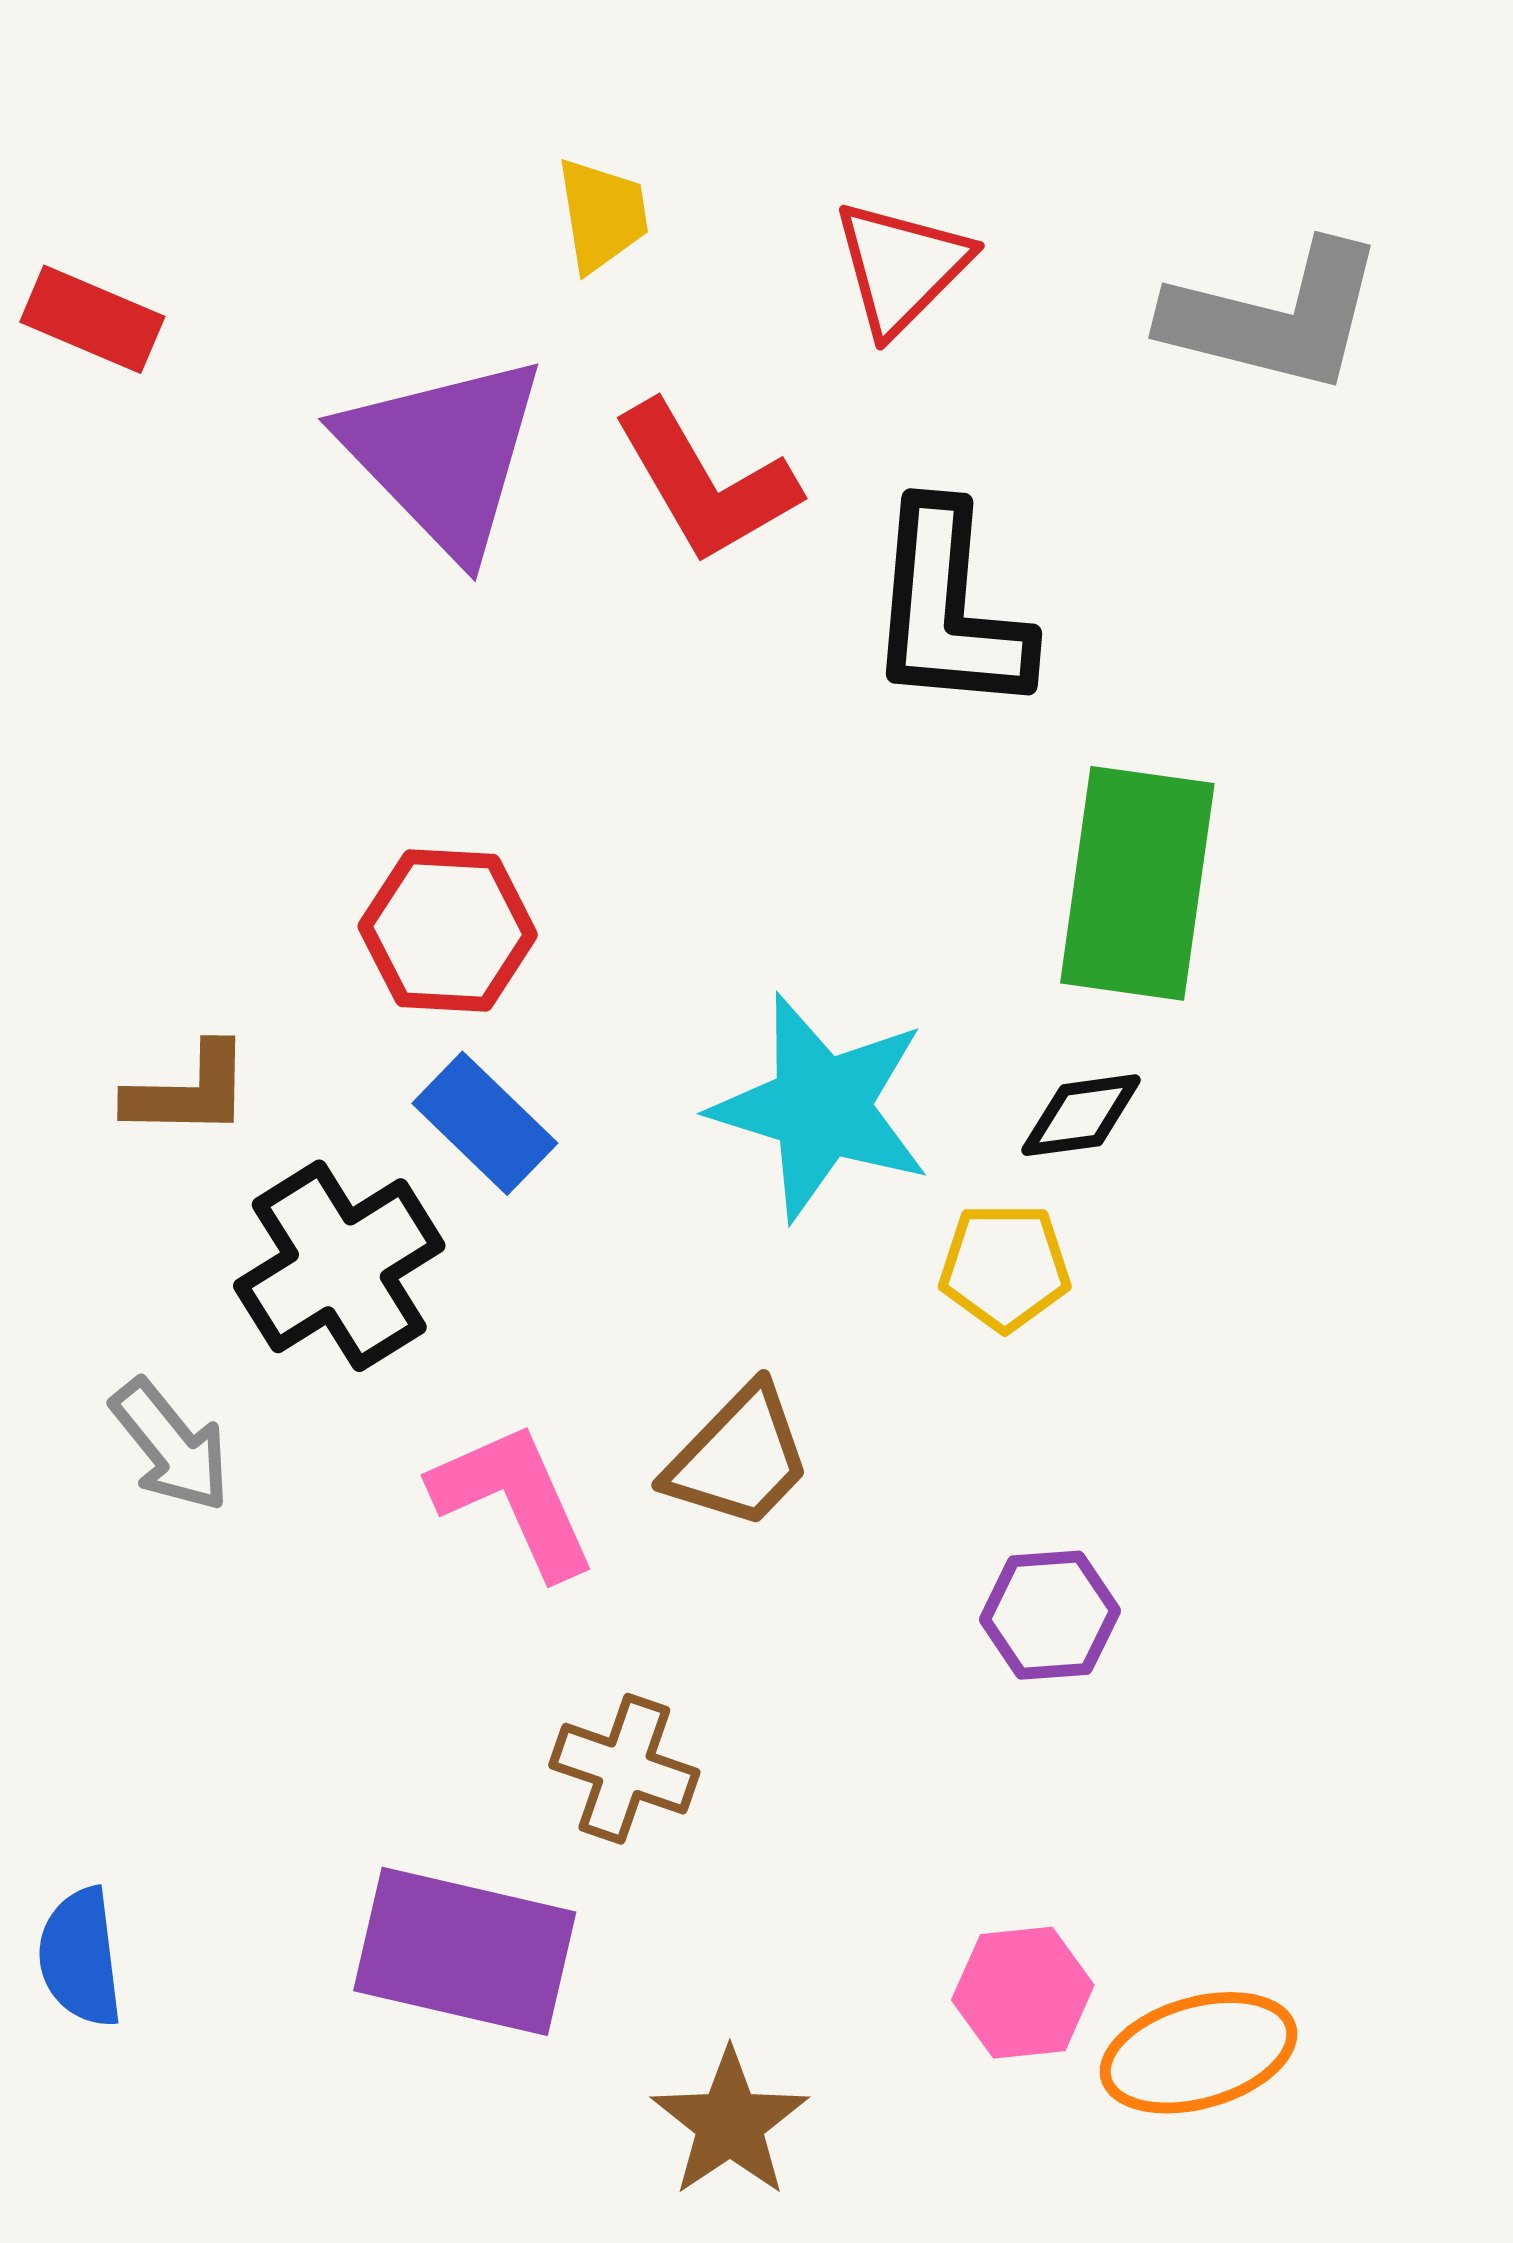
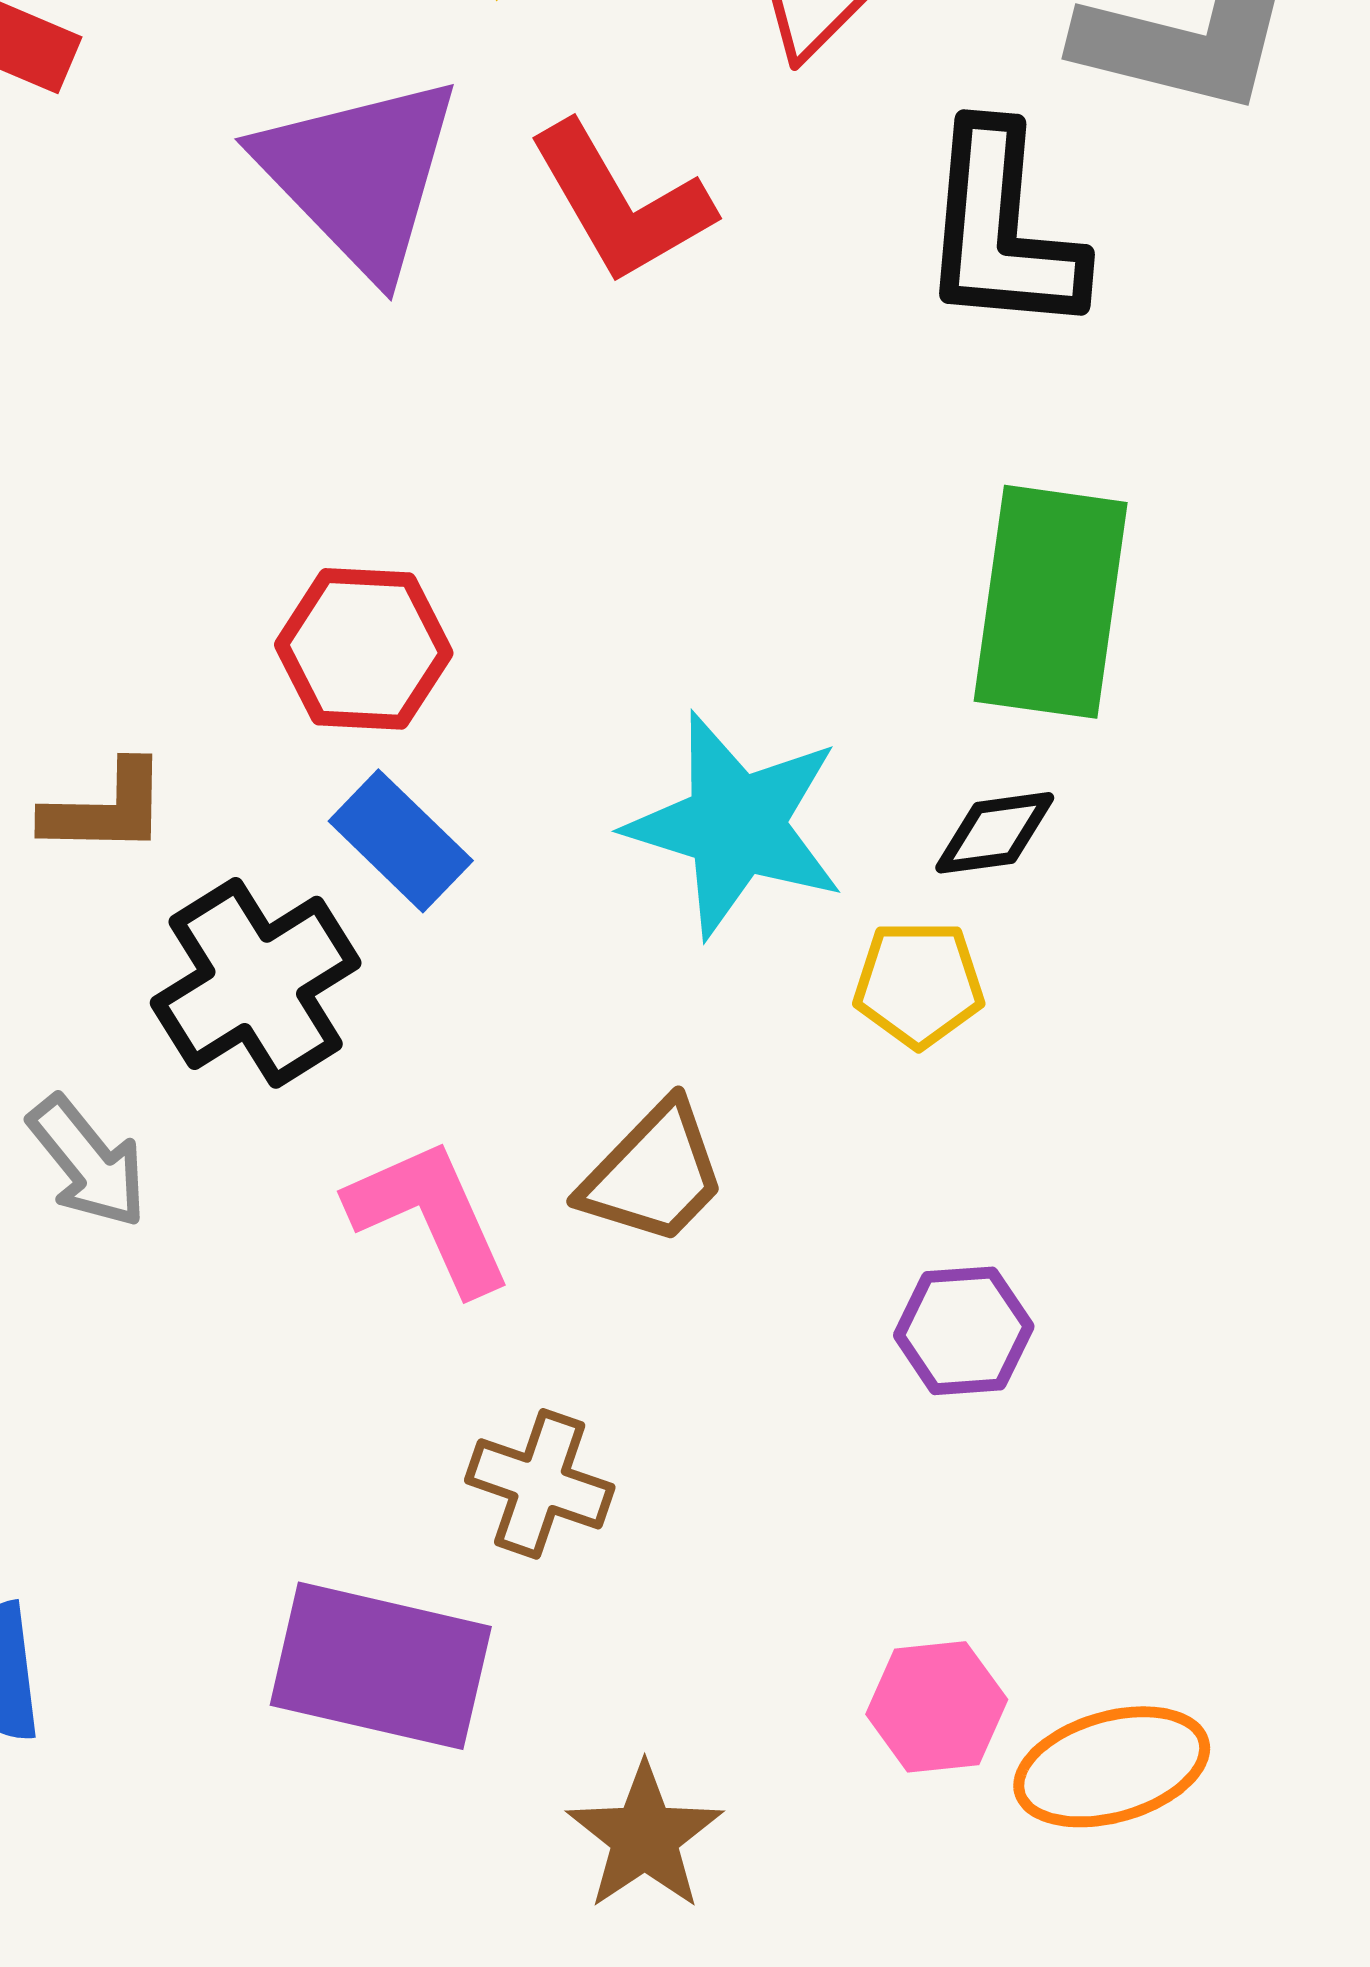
black L-shape: (949, 609) -> (1002, 230), moved

